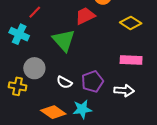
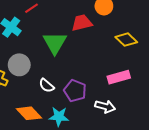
pink rectangle: (131, 60) -> (119, 77), turned -30
purple pentagon: (92, 82) -> (75, 91), turned 30

